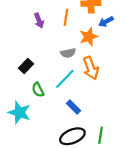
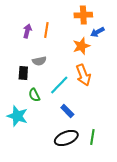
orange line: (66, 17) -> (46, 30), moved
purple arrow: (39, 21) -> (27, 31), moved, turned -144
gray semicircle: (68, 53) -> (39, 61), moved
black rectangle: (26, 66) -> (23, 73), turned -40

